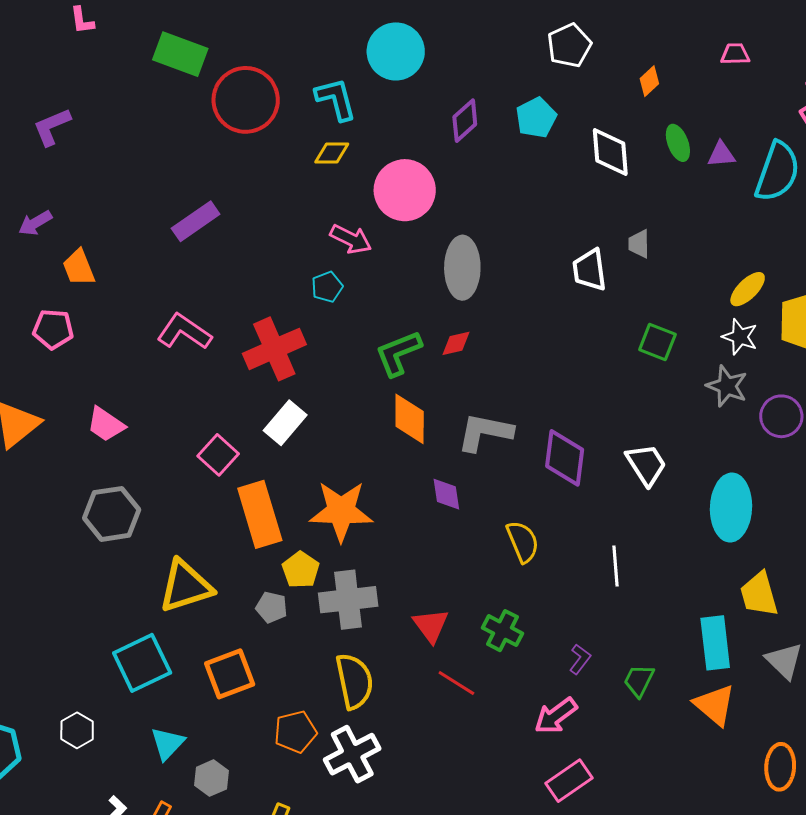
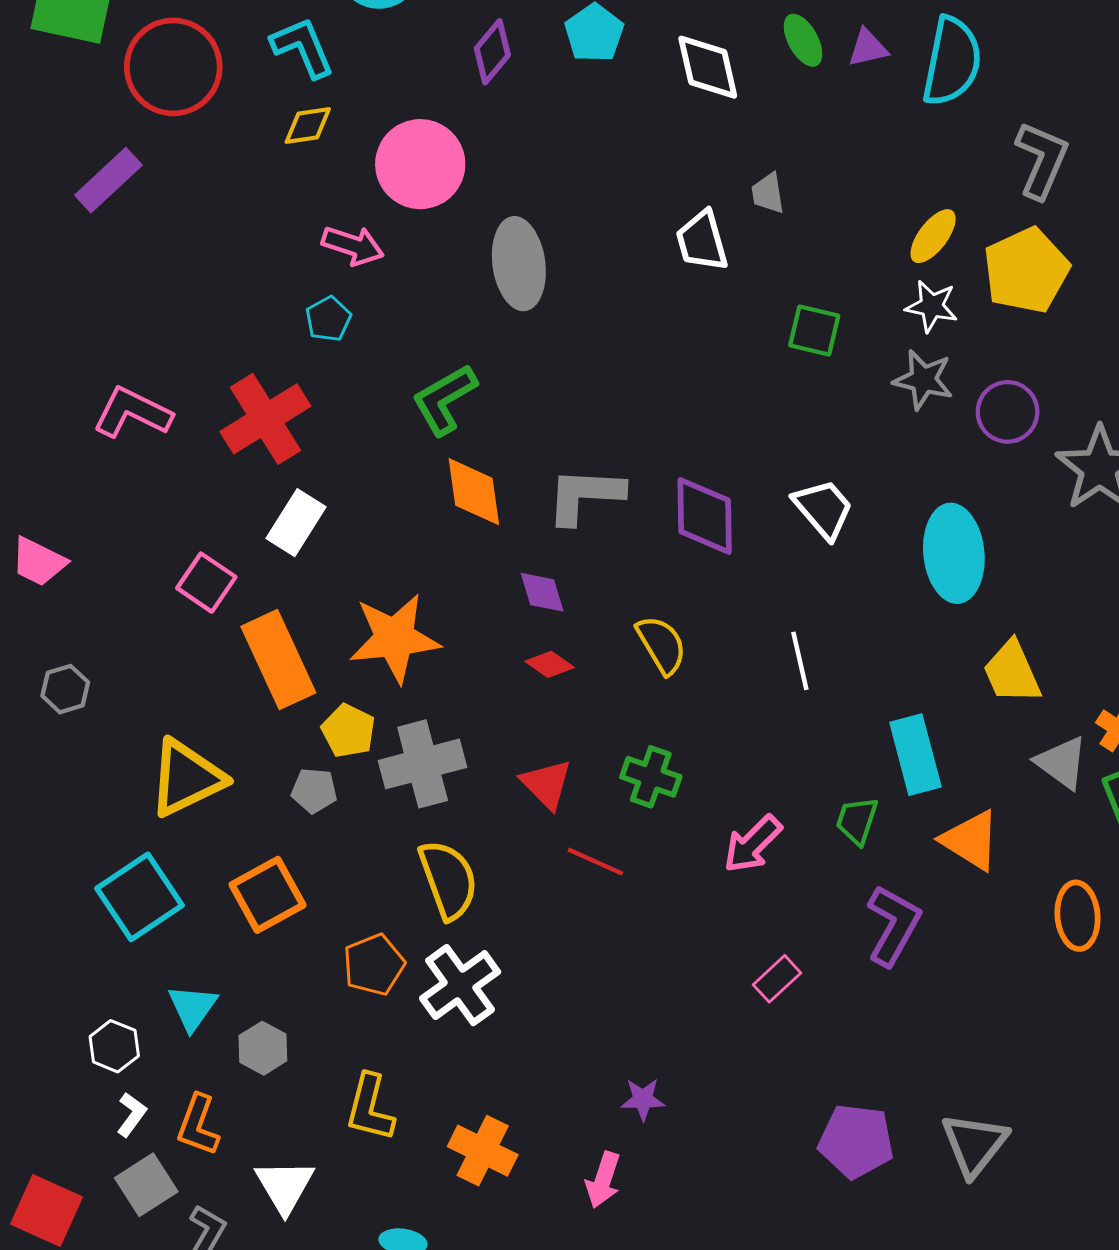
purple rectangle: (196, 221) -> (108, 180), moved
red diamond: (456, 343) -> (550, 664), moved, turned 56
gray hexagon: (112, 514) -> (65, 689), size x0.6
cyan rectangle: (715, 643) -> (915, 755), moved
purple L-shape: (580, 659) -> (893, 925), moved, size x1.8
pink arrow: (556, 716) -> (753, 844), moved
white hexagon: (77, 730) -> (114, 1046), moved
pink rectangle: (569, 781) -> (777, 979), size x0.7

